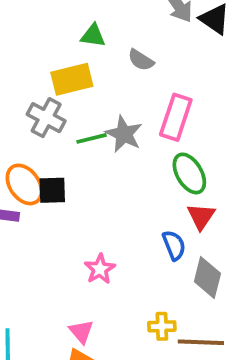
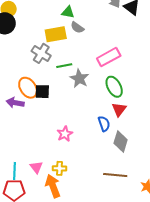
gray semicircle: (141, 60) -> (77, 28), moved
pink rectangle: (176, 117) -> (109, 57), turned 40
gray star: (124, 134) -> (79, 79), moved
yellow cross: (162, 326) -> (59, 168), moved
pink triangle: (81, 332) -> (36, 167), moved

